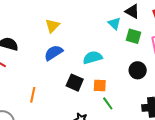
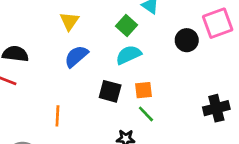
green square: (133, 36) -> (127, 26), moved, turned 35
black circle: (138, 70) -> (187, 40), moved
green line: (108, 103) -> (146, 114), moved

